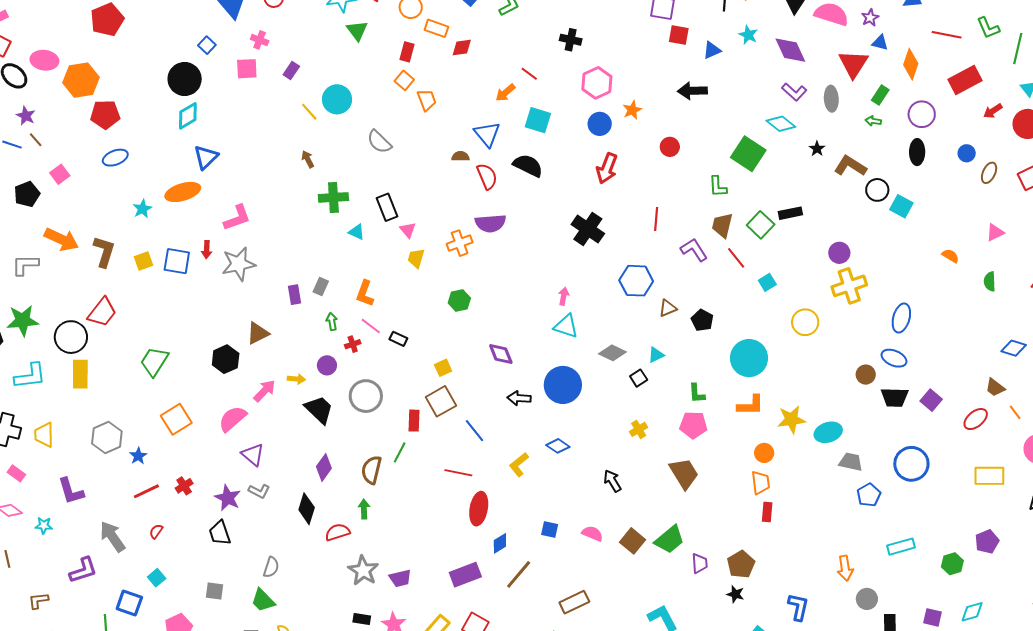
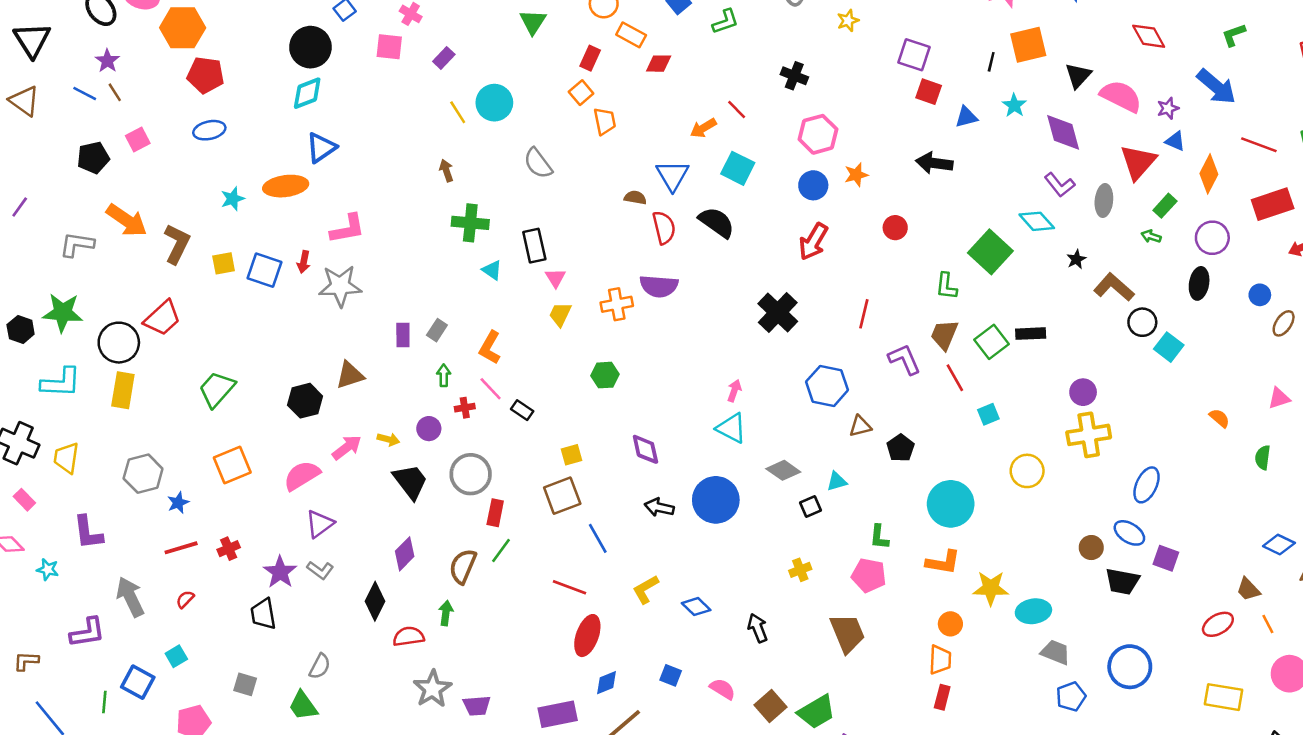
purple square: (931, 400) -> (1166, 558), moved, turned -30
red rectangle: (414, 421) -> (495, 513), moved
blue diamond: (558, 446) -> (696, 607), moved
purple triangle: (253, 455) -> (320, 524), turned 35

